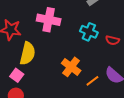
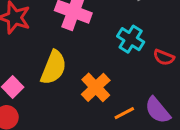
yellow semicircle: (28, 53) -> (54, 68), moved

